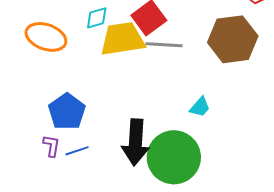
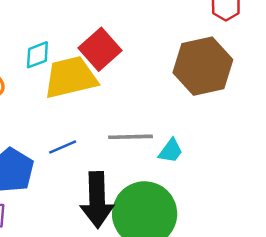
gray line: (164, 45) -> (130, 137), moved
blue line: (77, 151) -> (63, 147), moved

